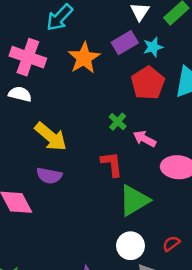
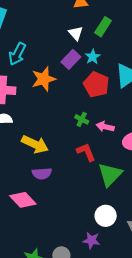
orange star: (84, 58) -> (44, 79), turned 30
white circle: (130, 246) -> (106, 216), moved

